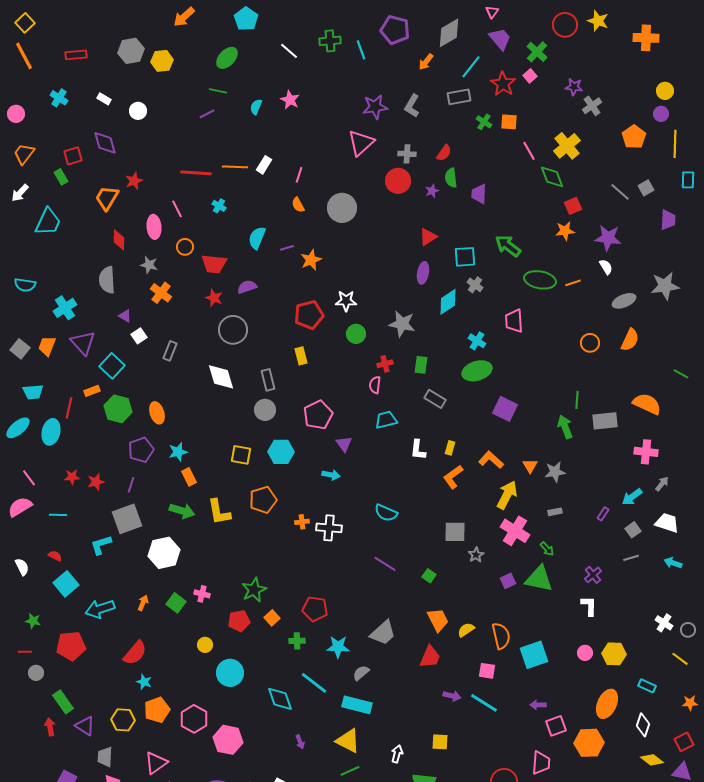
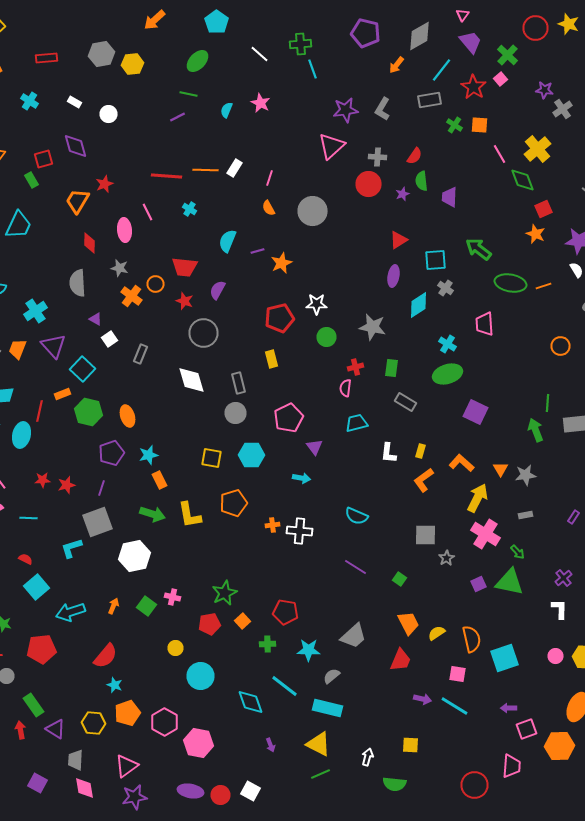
cyan line: (361, 50) -> (312, 69), moved
orange star: (565, 231) -> (536, 234), turned 30
orange circle: (185, 247) -> (156, 284), moved
purple semicircle: (247, 287) -> (218, 290), turned -42

